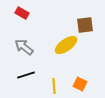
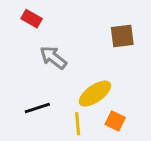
yellow ellipse: (66, 45) -> (95, 94), moved
gray arrow: (24, 47) -> (53, 58), moved

